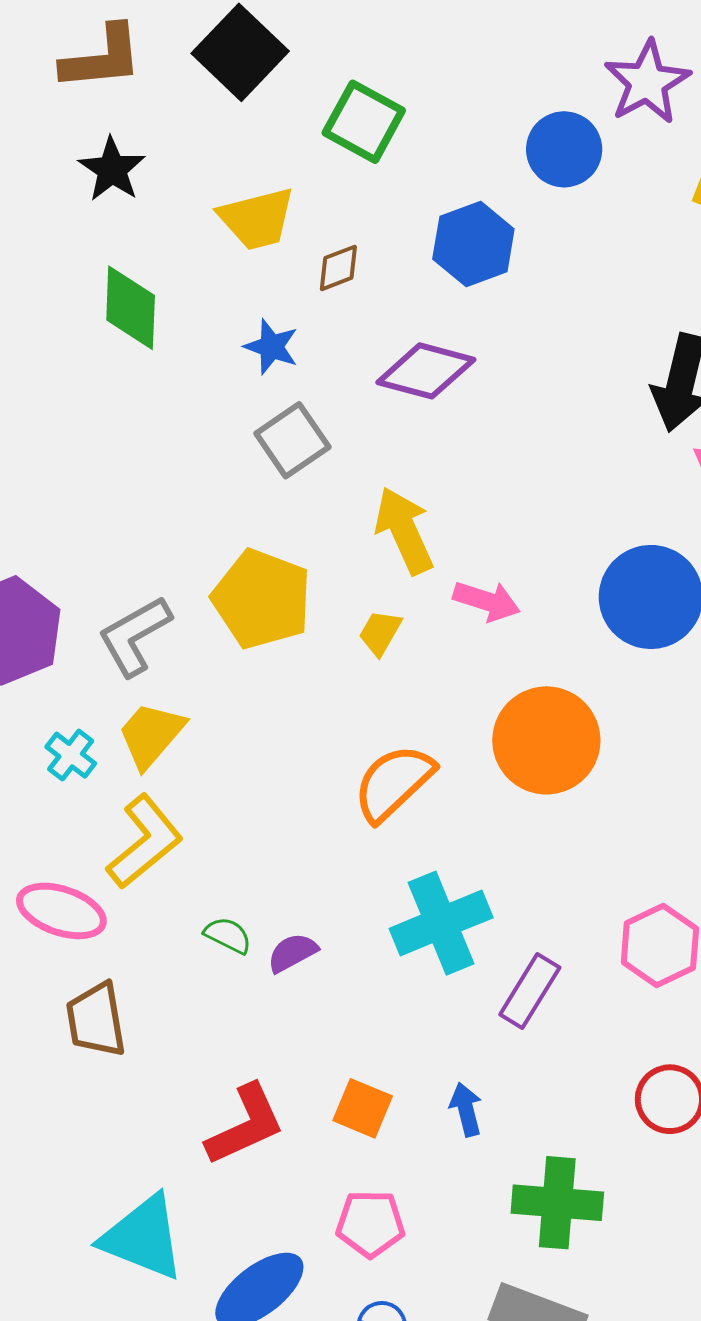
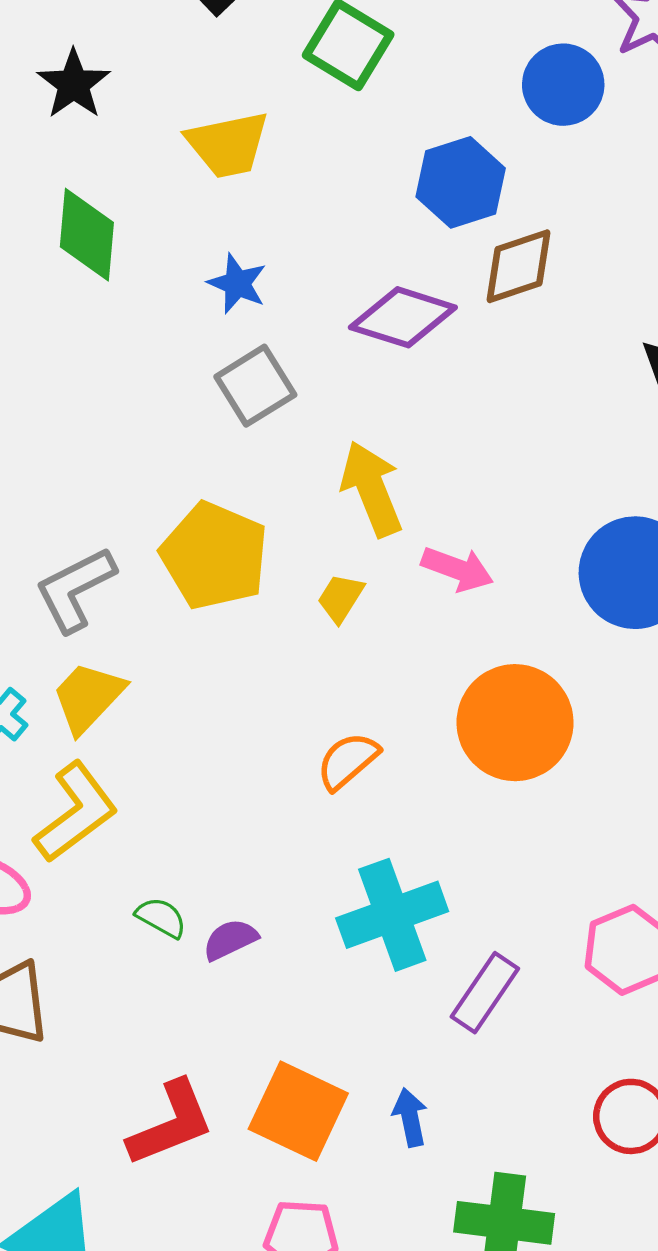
brown diamond: (338, 268) -> (518, 266), moved, size x1.5
orange semicircle: (393, 783) -> (348, 761), size x0.7
orange square: (363, 1108) -> (298, 1111), size x1.5

